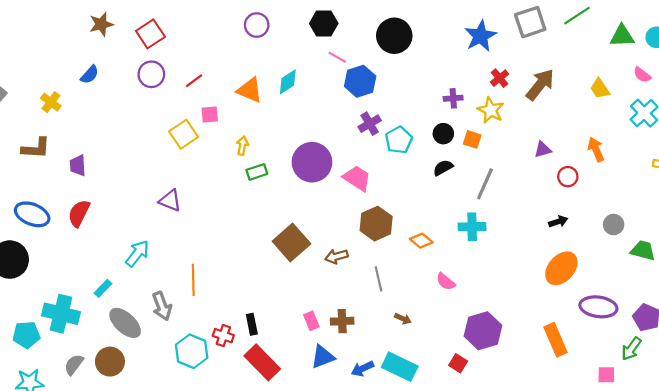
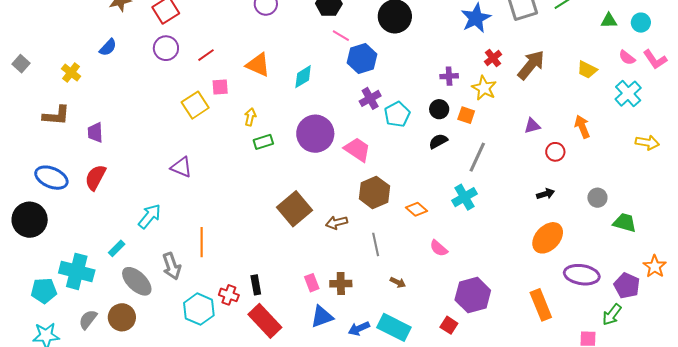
green triangle: (622, 36) -> (609, 21), size x0.7
cyan diamond: (288, 82) -> (303, 77), moved
yellow trapezoid: (600, 89) -> (587, 70), turned -30
cyan cross: (472, 227) -> (464, 197), turned -30

